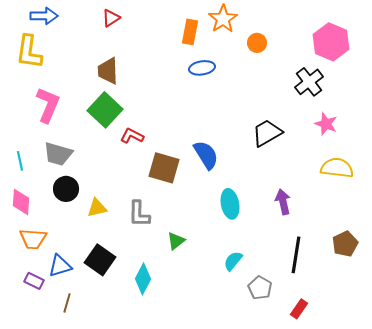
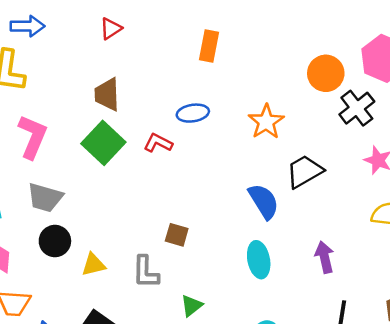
orange star: (223, 19) -> (266, 122), moved
orange circle: (257, 43) -> (326, 73), moved, size x1.5
blue ellipse: (202, 68) -> (193, 113), moved
red L-shape: (132, 136) -> (158, 143), moved
blue semicircle: (206, 155) -> (264, 201), moved
brown square: (164, 168) -> (177, 235), moved, size x0.6

